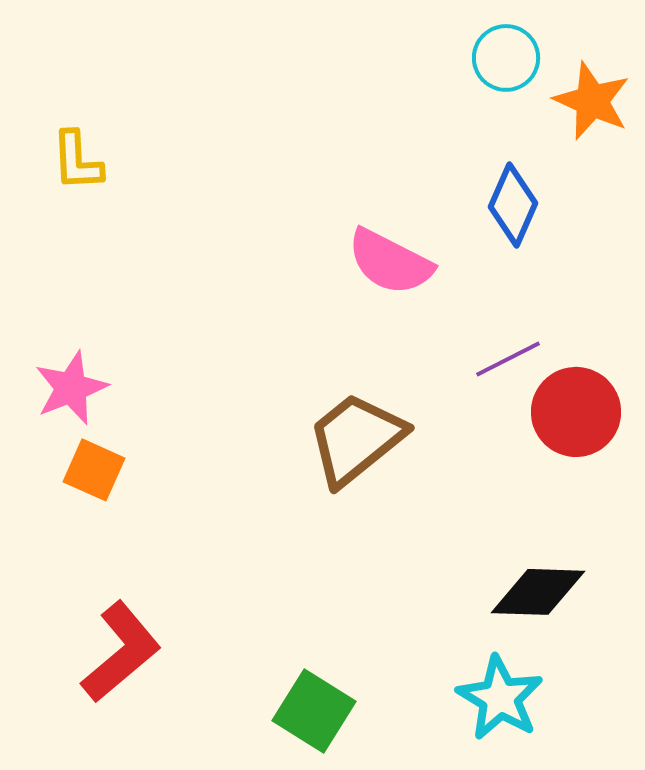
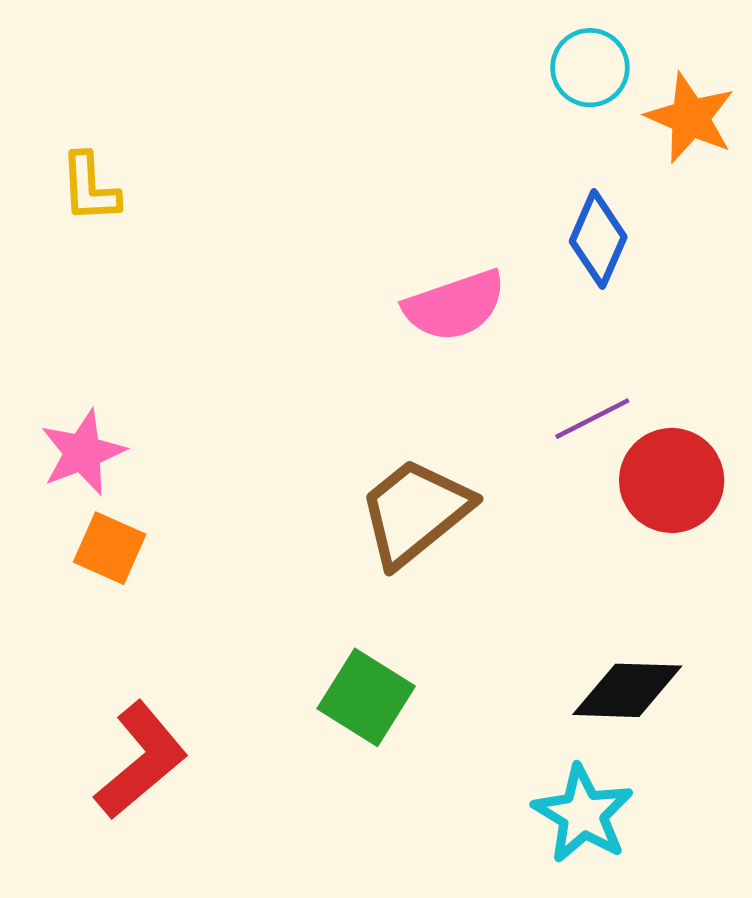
pink semicircle: (390, 262) -> (455, 306), turned -46
green square: (314, 711) -> (366, 697), moved

